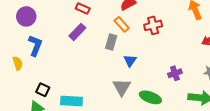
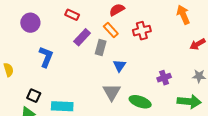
purple circle: (26, 16) -> (30, 23), moved
purple rectangle: (77, 32) -> (82, 37), moved
blue L-shape: (35, 46) -> (46, 57), moved

